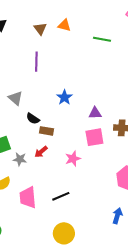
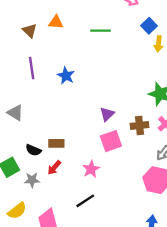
blue star: (64, 97) -> (66, 76), moved
purple triangle: (95, 113) -> (107, 114), turned -32
black semicircle: (33, 119) -> (33, 150), moved
black line: (61, 196) -> (85, 201), moved

